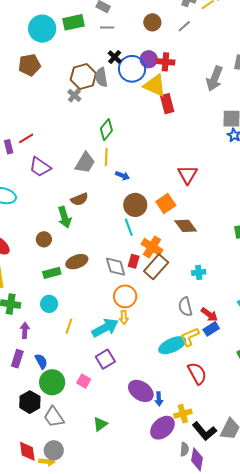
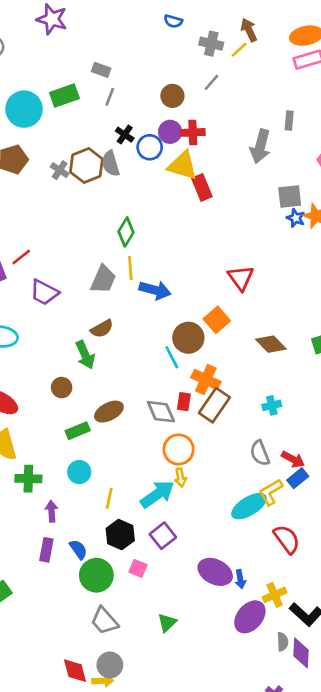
brown circle: (152, 22) -> (172, 96), moved
gray line: (107, 27) -> (110, 97), turned -64
blue circle: (132, 69) -> (150, 147), size x0.7
gray cross: (74, 95) -> (60, 170), moved
blue arrow: (123, 176) -> (155, 290), size x1.6
brown circle: (135, 205) -> (188, 338), moved
brown diamond: (186, 226) -> (271, 344), moved
black hexagon: (30, 402) -> (120, 535), moved

